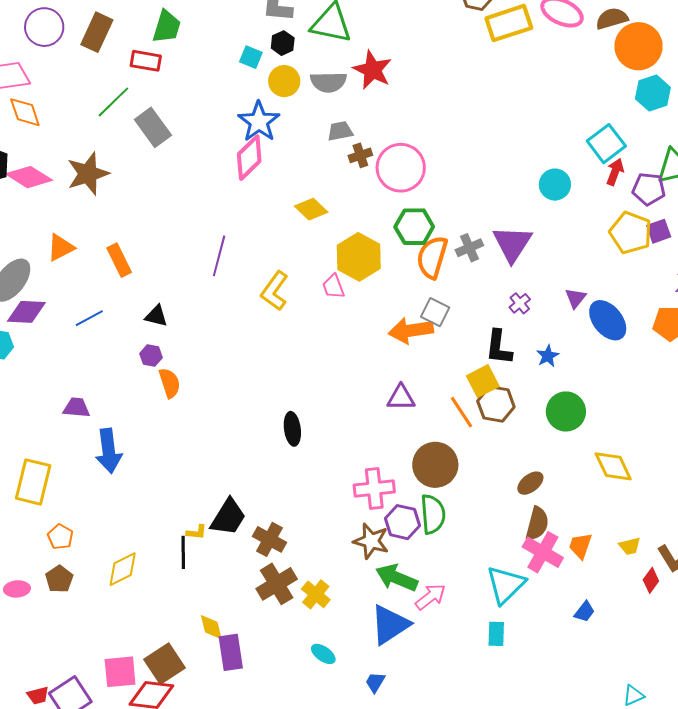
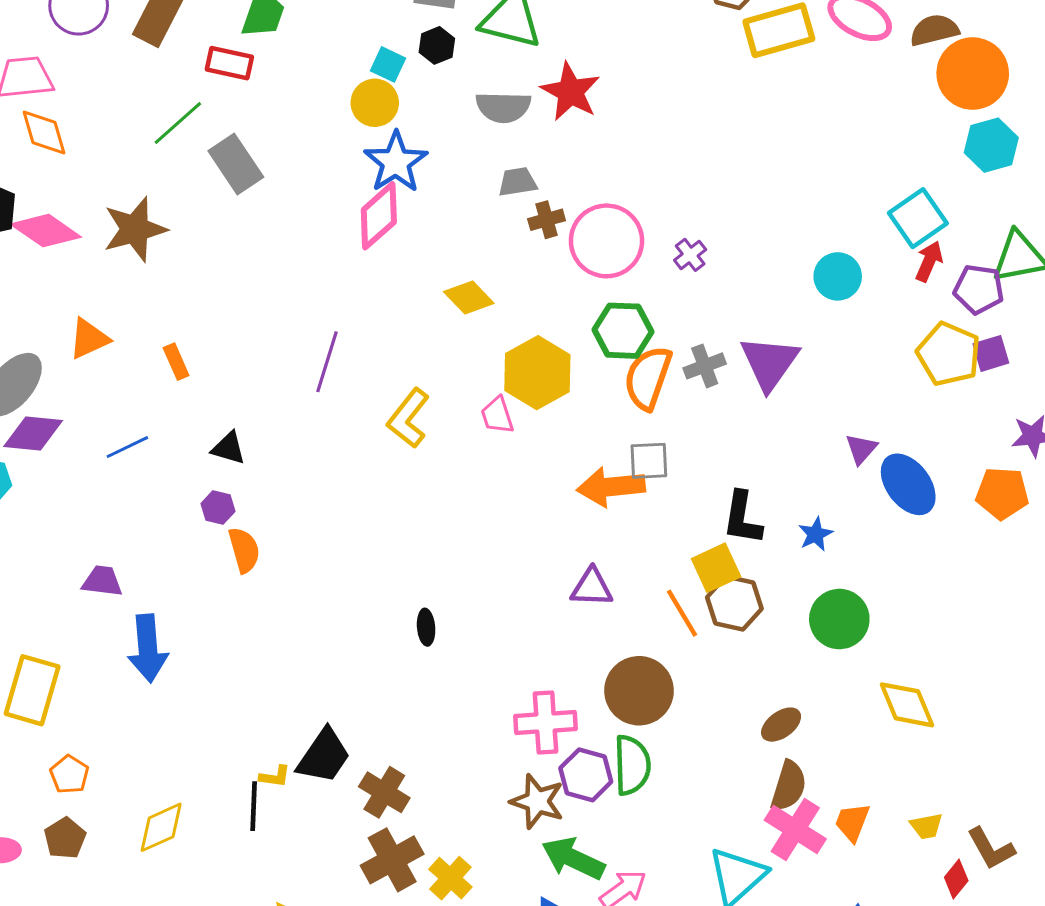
yellow circle: (284, 81) -> (375, 103), moved
orange rectangle: (119, 260) -> (176, 362), size x0.7
purple cross: (520, 303) -> (690, 255), moved
gray square: (435, 312) -> (649, 461), turned -32
black ellipse: (292, 429) -> (426, 627), size x0.7

